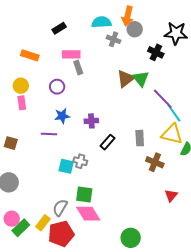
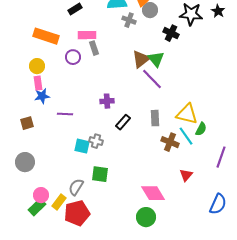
orange rectangle: (30, 55) -> (46, 36), size x1.4
purple circle: (57, 87) -> (73, 57), moved
purple line: (163, 99) -> (152, 79), moved
cyan line: (174, 113) -> (186, 136), moved
blue star: (62, 116) -> (42, 96), moved
brown square: (11, 143) -> (27, 123), turned -32
pink diamond: (88, 214) -> (153, 193), moved
pink circle: (12, 219) -> (41, 195), moved

